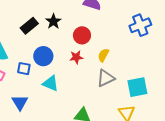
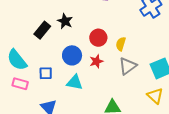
red circle: (82, 35) -> (98, 38), moved
blue circle: (43, 56) -> (72, 55), moved
red star: (76, 57) -> (96, 61), moved

